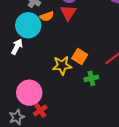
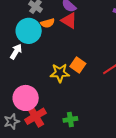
red triangle: (68, 13) -> (69, 21), turned -36
green cross: (91, 78) -> (70, 119), moved
red cross: (40, 110) -> (35, 116), size x1.5

